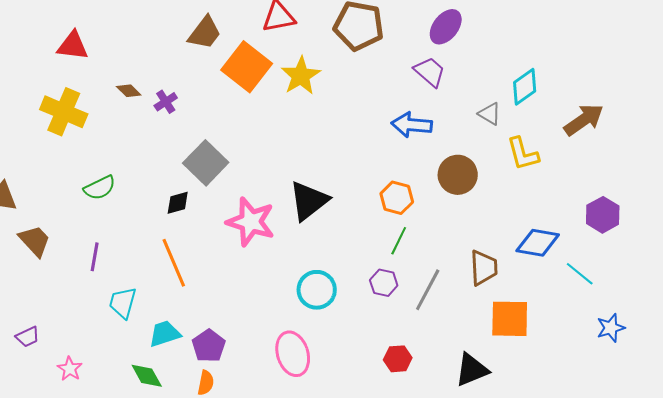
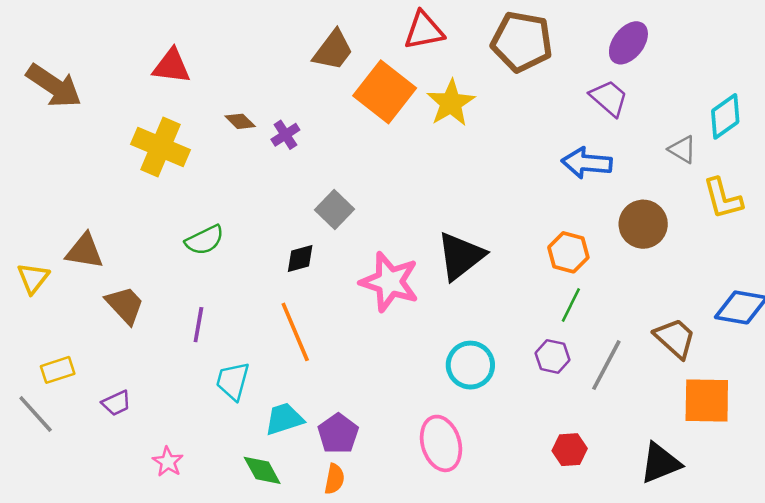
gray square: (206, 163) -> (334, 209), size x0.7
brown trapezoid: (484, 268) -> (675, 338), turned -45
purple trapezoid: (28, 337) -> (116, 403), moved

